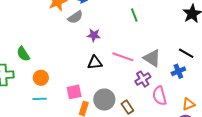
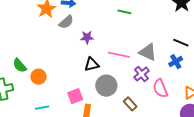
green line: (134, 15) -> (124, 12), turned -48
orange circle: (41, 78) -> (38, 77), moved
gray circle: (104, 100) -> (106, 86), moved

